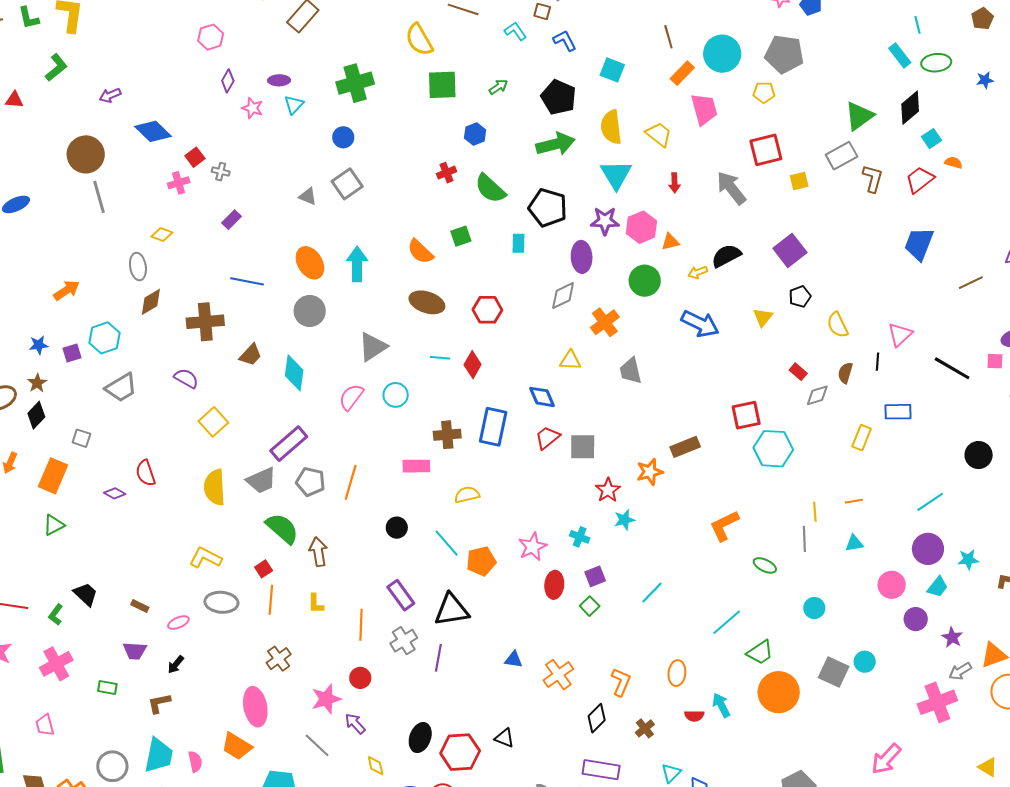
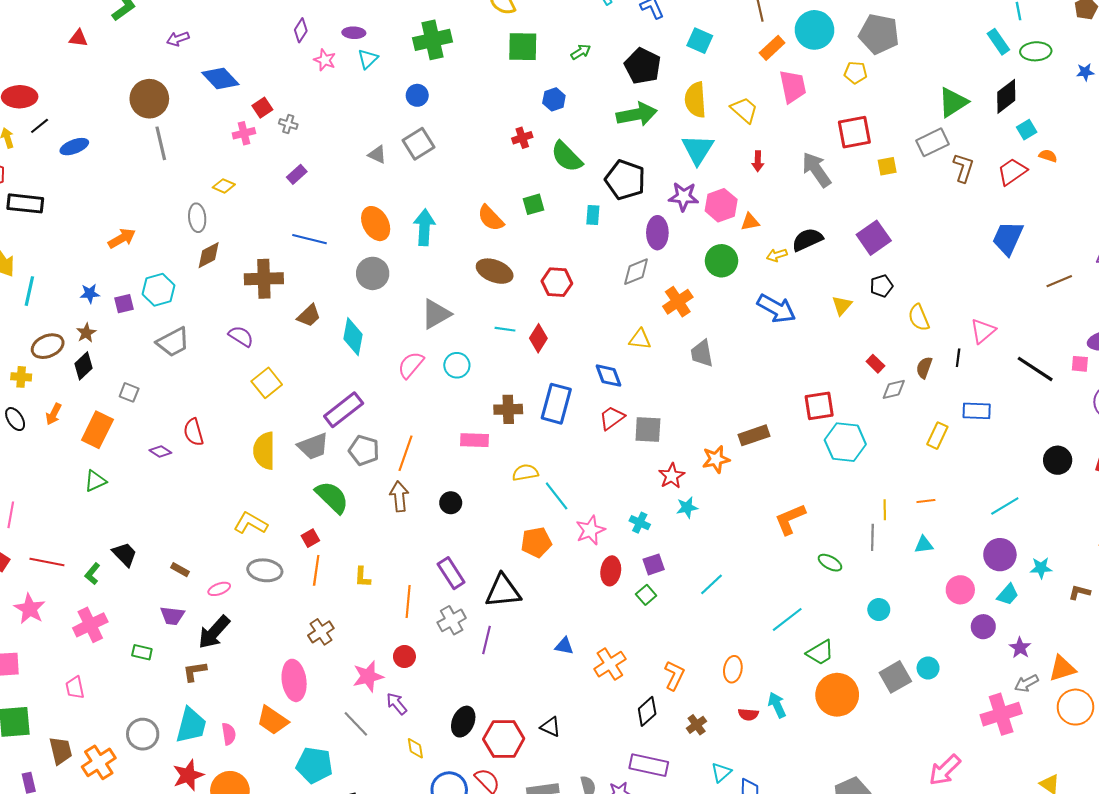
cyan line: (447, 543) -> (557, 496), moved
brown arrow: (318, 552) -> (399, 496), moved
black arrow: (176, 664) -> (214, 632), size x1.8
gray square: (834, 672) -> (895, 677), turned 32

